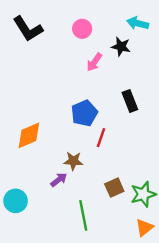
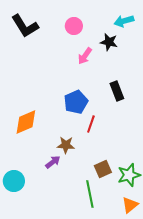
cyan arrow: (138, 23) -> (124, 21), turned -30
green line: (83, 215) -> (90, 194), moved

